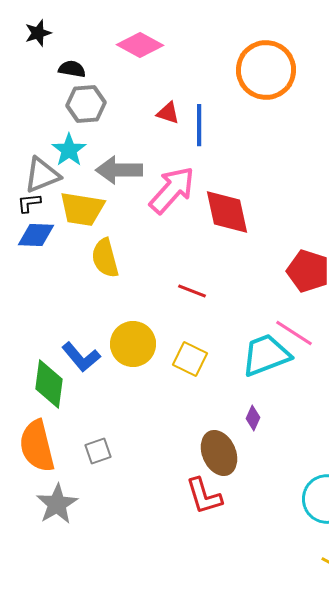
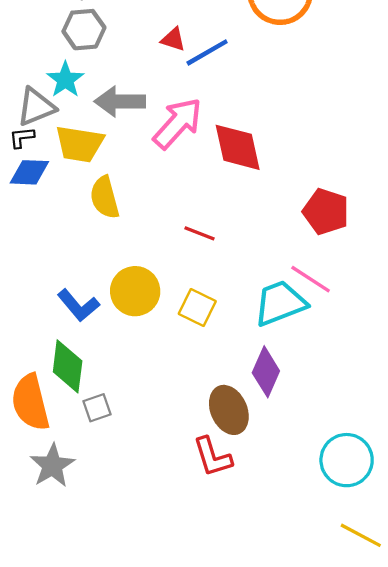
blue line: (199, 125) -> (207, 52), turned 60
green diamond: (49, 384) -> (68, 366), moved
purple diamond: (253, 418) -> (266, 372), size x1.8

